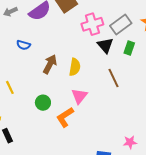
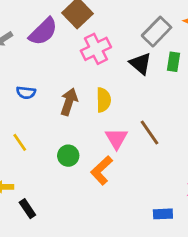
pink cross: (92, 24) -> (96, 49), moved
blue semicircle: (23, 45) -> (26, 93), moved
brown line: (114, 78) -> (150, 133), moved

